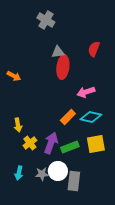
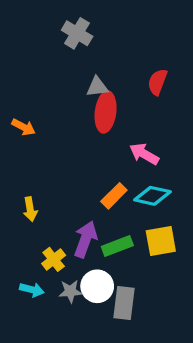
pink arrow: (86, 92) -> (144, 154), turned 48
yellow cross: (30, 143) -> (54, 259), moved
cyan arrow: (19, 173) -> (32, 290), turned -88

